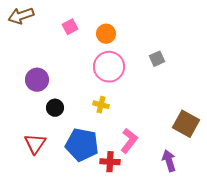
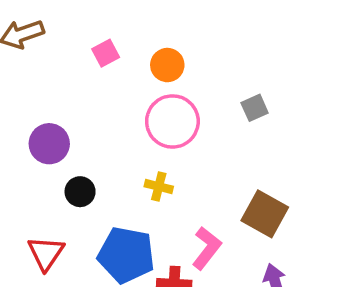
brown square: (186, 124) -> (265, 214), moved

